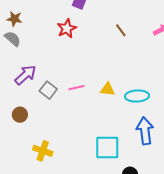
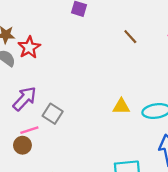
red star: (67, 28) -> (29, 47), moved
pink line: (77, 88) -> (29, 130), moved

